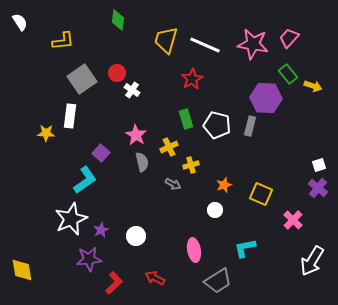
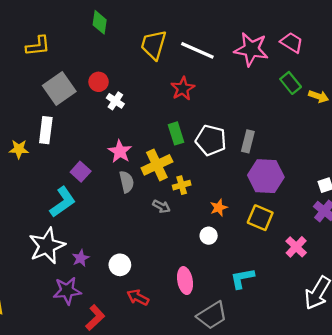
pink trapezoid: (289, 38) -> (292, 43), turned 80
purple hexagon: (266, 98) -> (266, 176), moved
yellow cross: (169, 147) -> (157, 165), size x1.5
red arrow: (155, 278) -> (138, 297), moved

